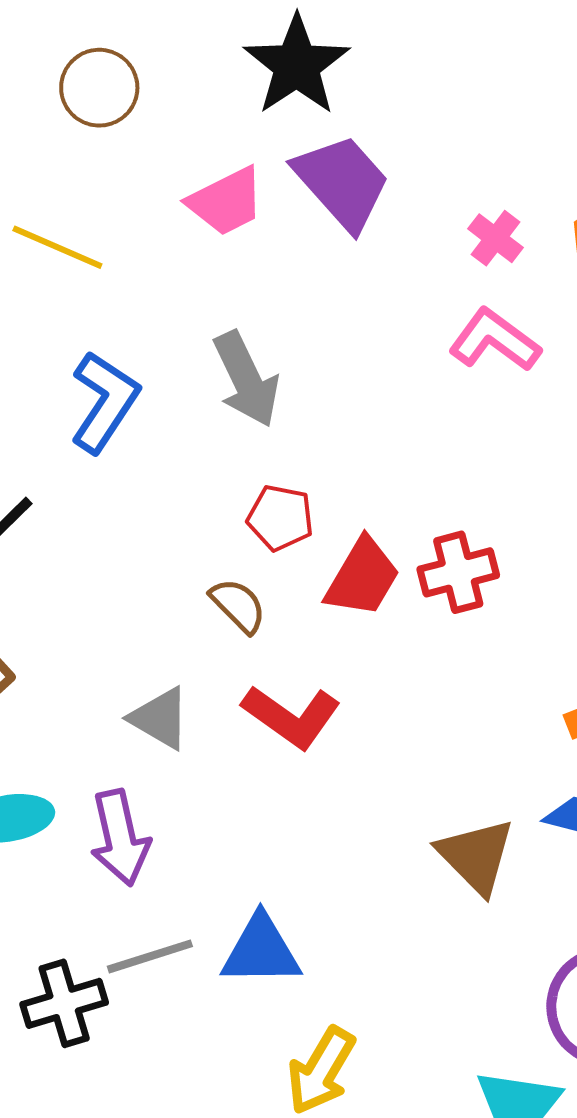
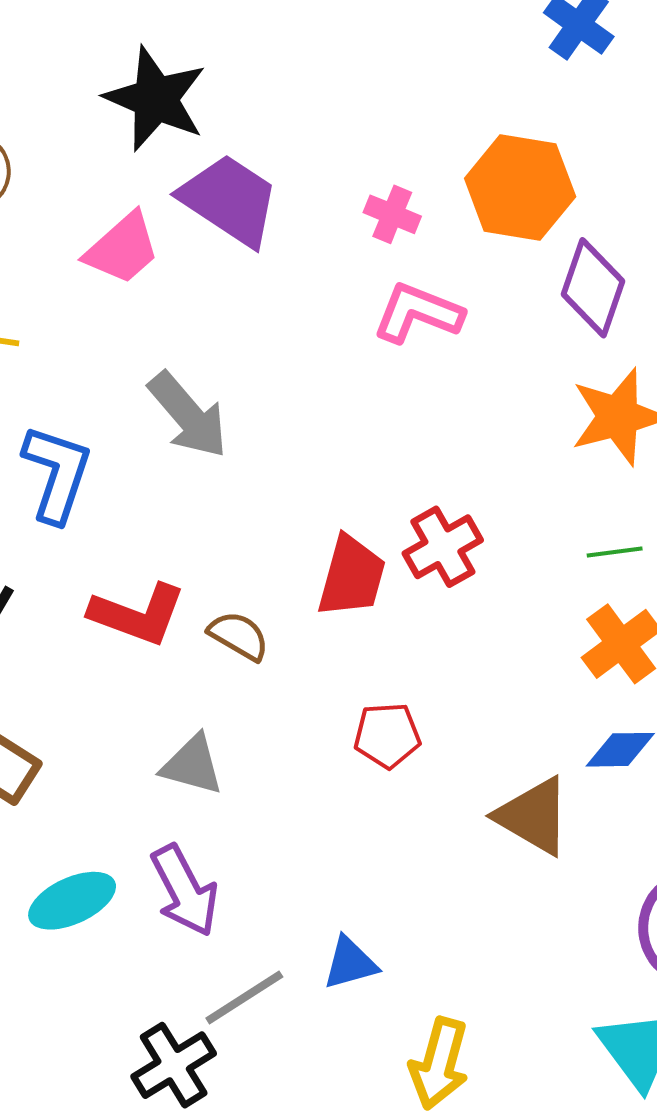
red pentagon: (280, 518) -> (387, 735), moved
red L-shape: (291, 717) -> (138, 614), moved
blue triangle: (261, 951) -> (350, 963), size x0.7

